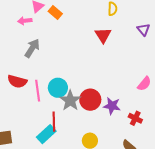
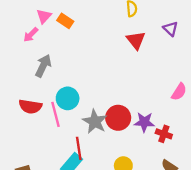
pink arrow: (25, 21) -> (31, 35), turned -32
red triangle: (103, 35) -> (136, 40), moved
cyan circle: (58, 88) -> (68, 98), moved
red cross: (135, 118) -> (164, 134), moved

